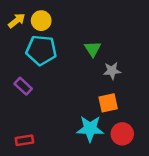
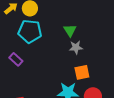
gray star: (112, 71) -> (76, 47), moved

